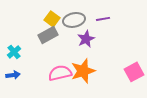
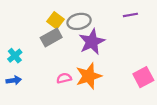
purple line: (103, 19) -> (130, 15), moved
purple star: (86, 39) -> (92, 42), size x1.4
pink semicircle: (60, 73) -> (64, 78), size x0.6

